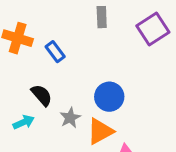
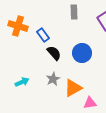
black semicircle: (42, 95) -> (54, 53), moved
blue circle: (109, 97) -> (82, 53), moved

